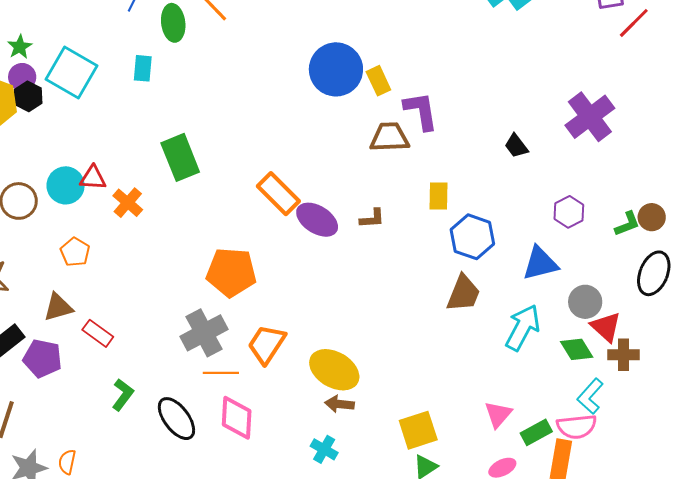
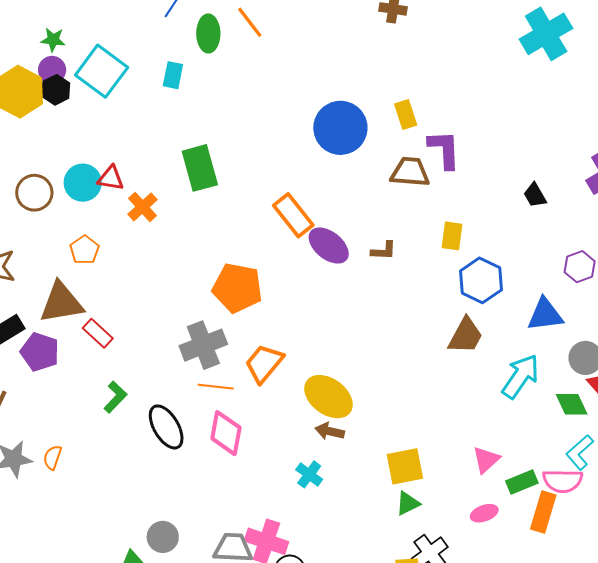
green star: (20, 47) -> (53, 40), turned 30
blue circle: (336, 69) -> (340, 128), moved
brown triangle: (58, 307) -> (61, 303), size x1.5

